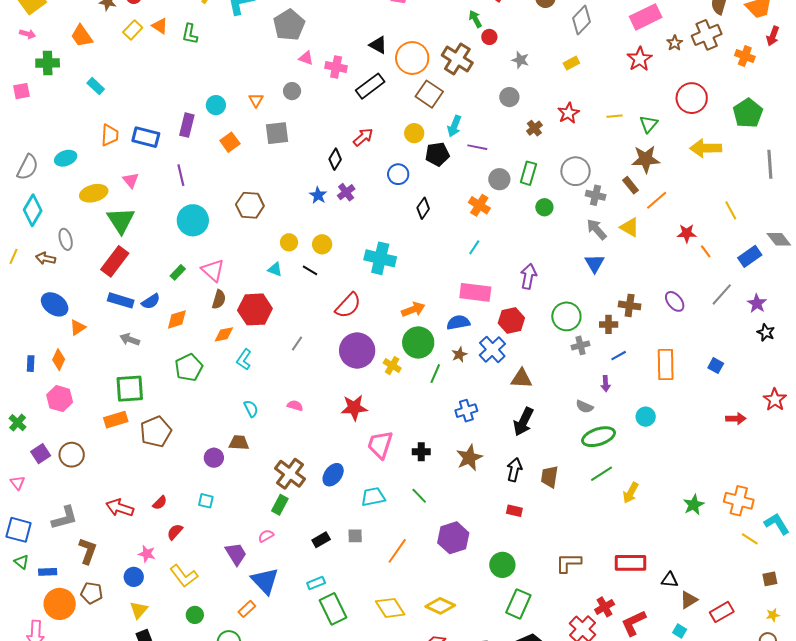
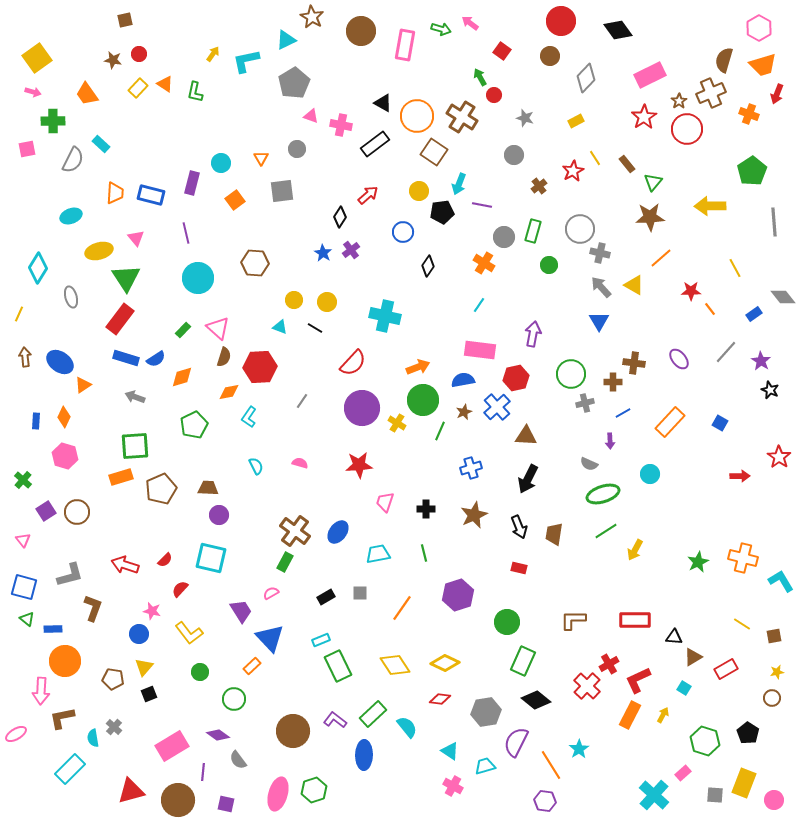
red circle: (692, 98) -> (687, 129), moved
yellow line: (615, 116) -> (595, 158), moved, turned 63
gray semicircle: (28, 167) -> (73, 160), moved
brown rectangle: (631, 185) -> (627, 164), moved
blue rectangle: (750, 256) -> (754, 314), size x0.7
brown arrow: (46, 258) -> (25, 357), moved, turned 72
orange rectangle: (666, 365) -> (670, 422), turned 44
brown trapezoid: (239, 443) -> (208, 488), moved
pink trapezoid: (380, 445) -> (385, 502), size x0.7
black arrow: (514, 470) -> (519, 527), turned 145
green line: (419, 496) -> (424, 553), turned 30
cyan square: (206, 501) -> (211, 558), size x2.0
yellow line: (750, 539) -> (742, 624), moved
brown pentagon: (92, 593) -> (113, 679), moved

